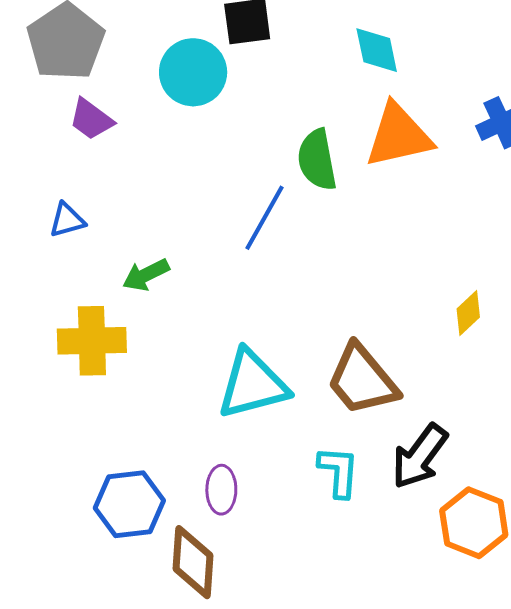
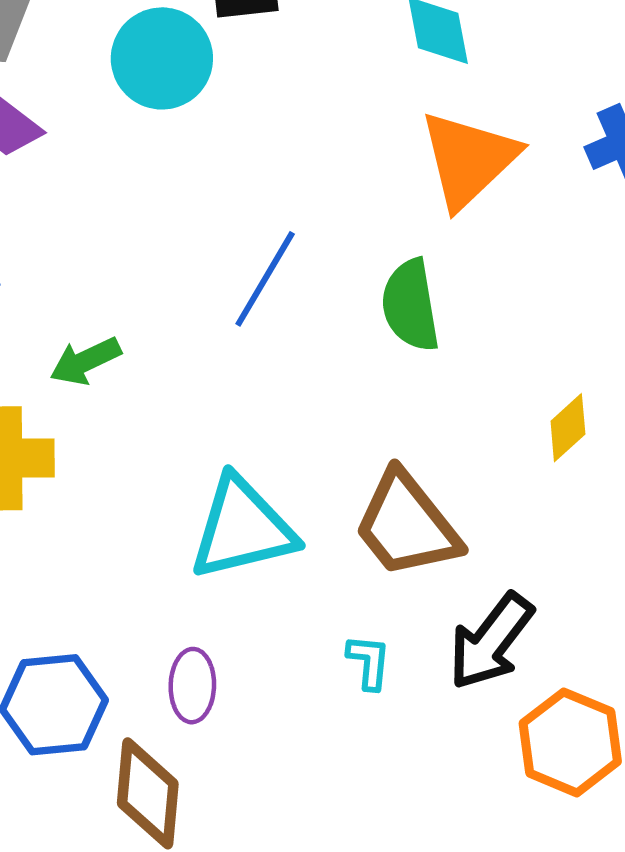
orange triangle: (399, 136) -> (469, 159), turned -32
green semicircle: (317, 160) -> (410, 305), moved
cyan L-shape: (339, 472) -> (369, 662), size x0.7

